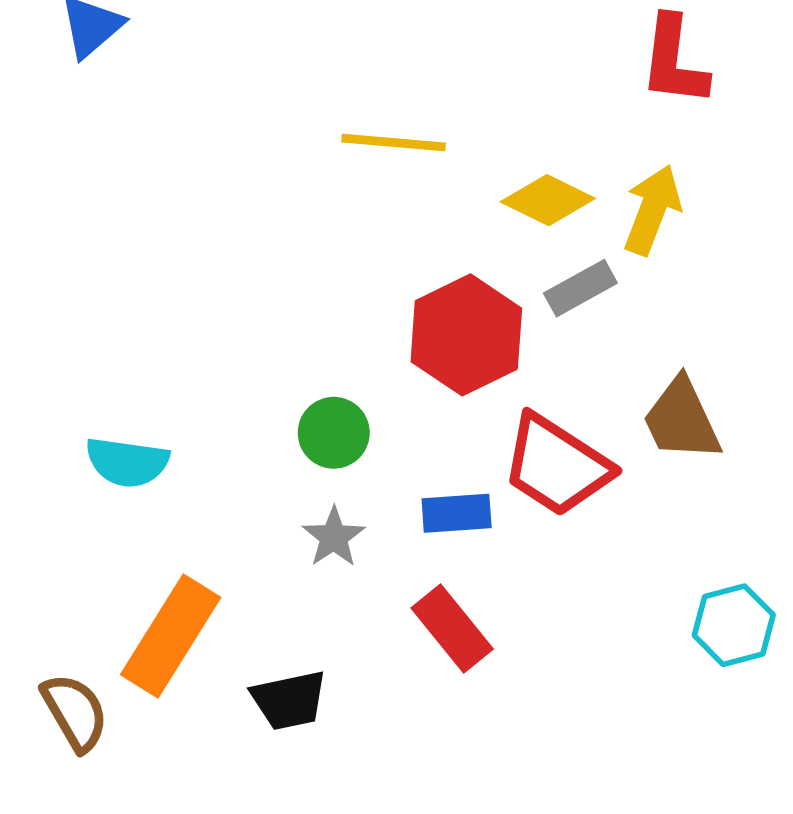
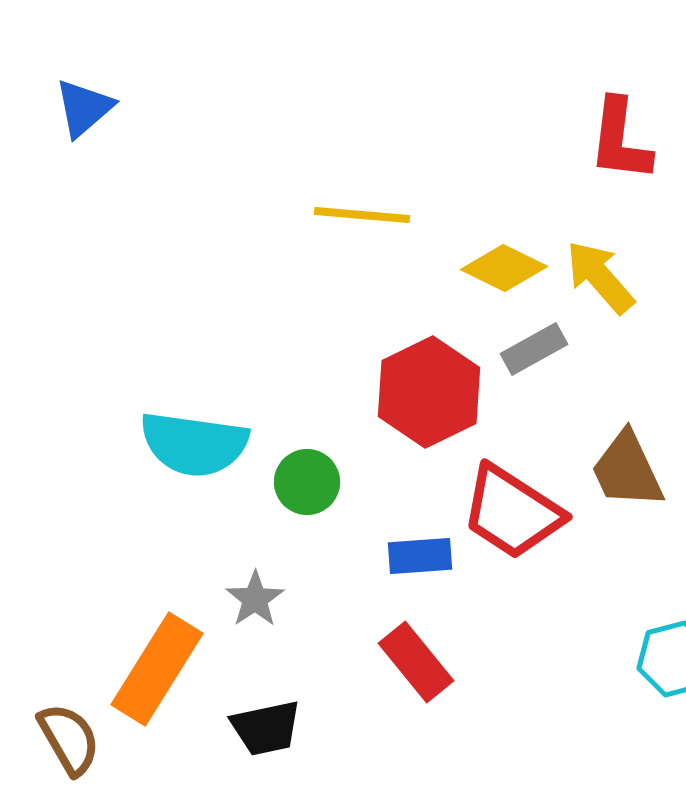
yellow arrow: (652, 210) -> (600, 277), turned -62
cyan semicircle: (127, 462) -> (194, 444), moved, size x1.4
gray star: (334, 537) -> (255, 599), moved

